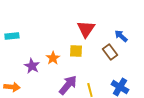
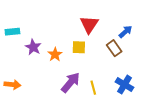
blue arrow: (121, 36) -> (126, 32), turned 96
purple star: (32, 66) -> (33, 47), moved

